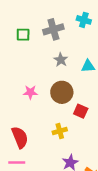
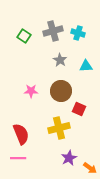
cyan cross: (84, 20) -> (78, 33), moved
green square: (23, 35) -> (24, 36), turned 32
yellow cross: (60, 131) -> (59, 128), size x1.5

